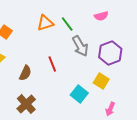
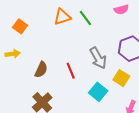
gray arrow: (80, 46) -> (98, 58), moved
red line: (52, 64) -> (71, 71), moved

